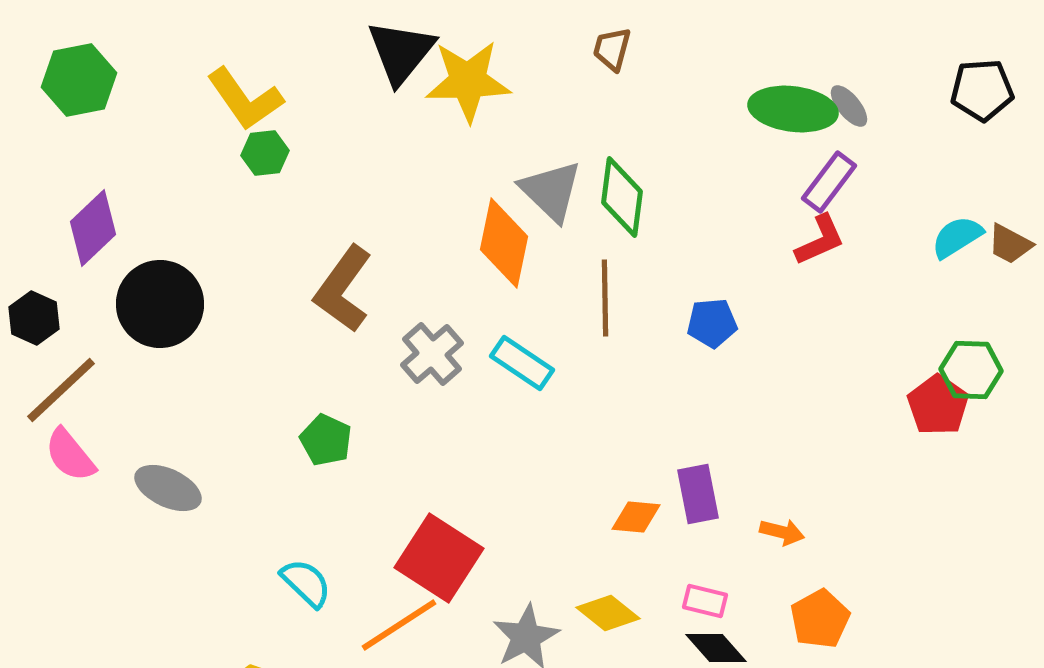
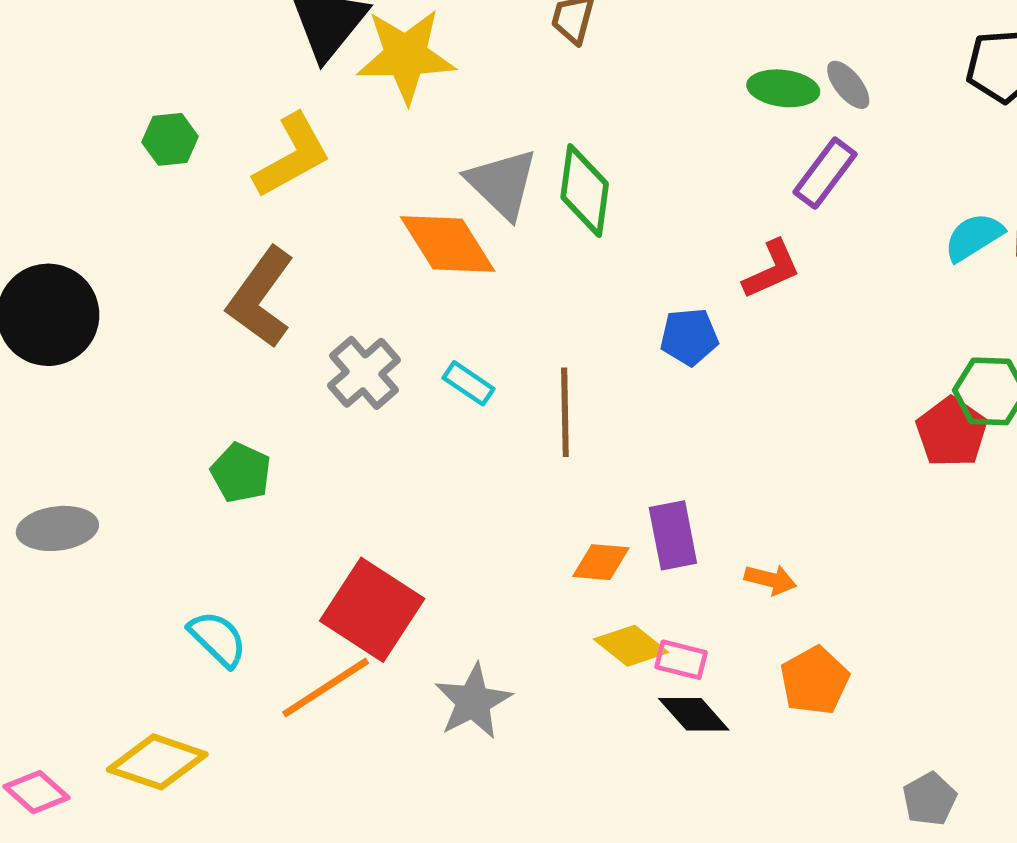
yellow L-shape: (245, 99) -> (292, 156), moved, turned -84
green ellipse: (793, 109) -> (783, 88), size x0.7
red L-shape: (820, 240) -> (772, 269), moved
orange diamond: (504, 243) -> (448, 244), turned -44
brown line: (605, 298) -> (565, 412), moved
cyan rectangle: (522, 363) -> (469, 383), size x0.7
gray ellipse: (168, 488) -> (57, 528), turned -32
yellow diamond: (608, 613) -> (631, 646), moved

